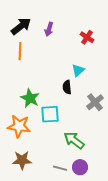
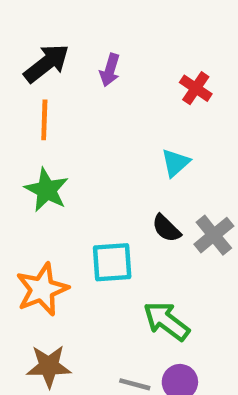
black semicircle: (67, 87) -> (166, 228), moved, turned -40
green star: (30, 98) -> (47, 190), moved
orange star: (19, 126) -> (42, 289), turned -30

